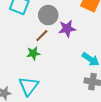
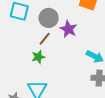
purple star: (67, 29) -> (68, 29), turned -30

